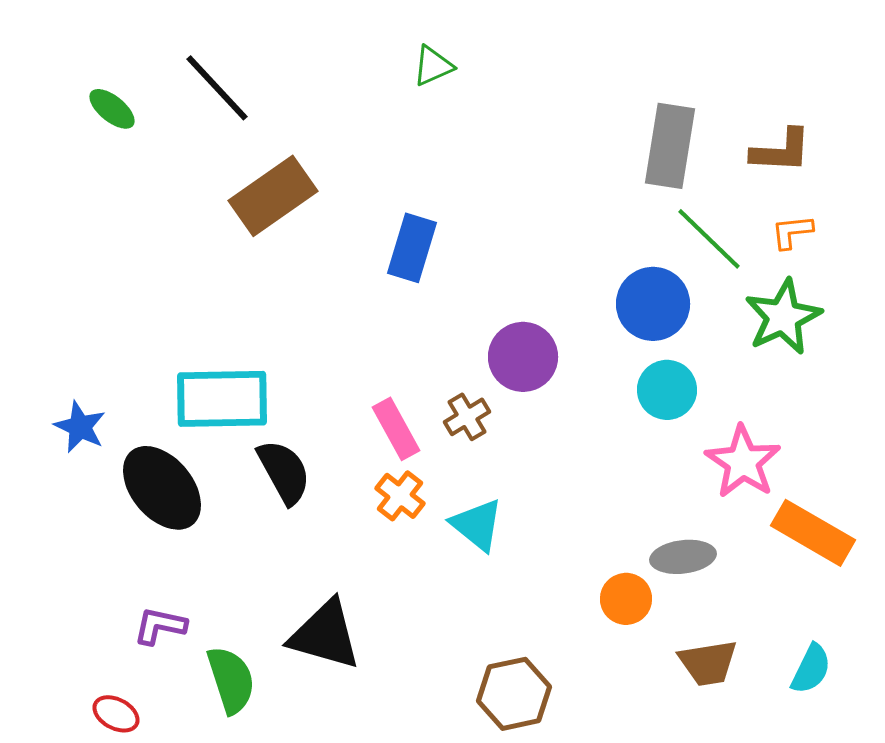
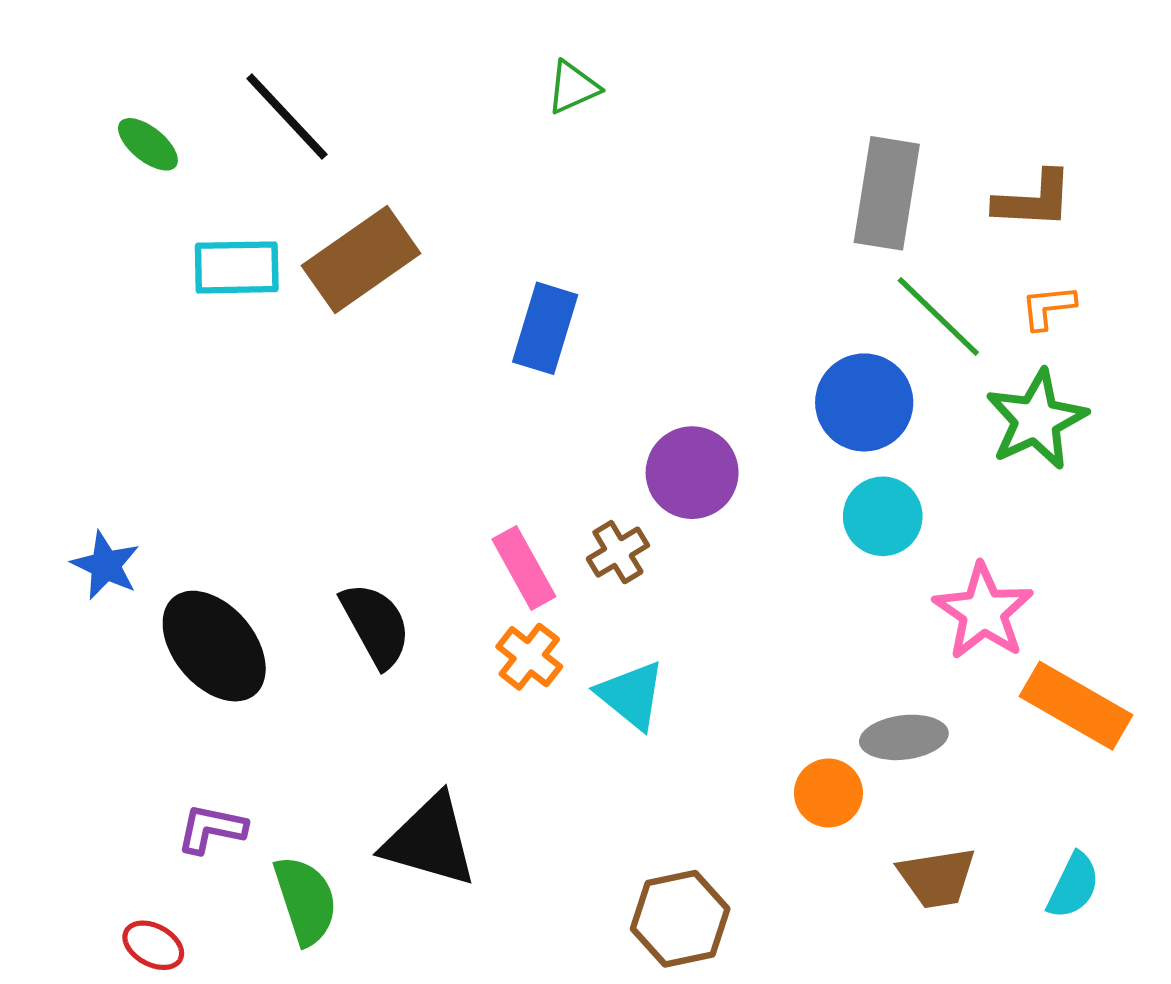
cyan rectangle: (222, 399) -> (237, 267), moved, size x0.7

